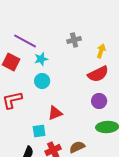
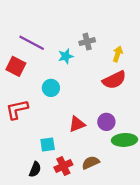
cyan star: (41, 59) -> (66, 56), moved
purple circle: (99, 101) -> (106, 122), moved
red triangle: (55, 113) -> (77, 124), moved

